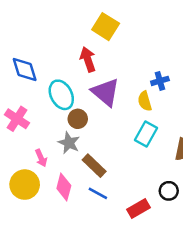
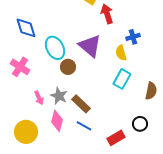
red arrow: (88, 59) -> (107, 14), moved
gray star: (69, 143) -> (59, 96), moved
yellow circle: (25, 185) -> (26, 132), moved

